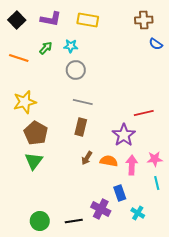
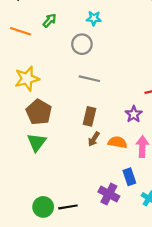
cyan star: (71, 46) -> (94, 18), moved
brown rectangle: (81, 127) -> (89, 116), moved
purple star: (124, 135) -> (134, 114), size x0.7
black line: (74, 221) -> (68, 207), moved

